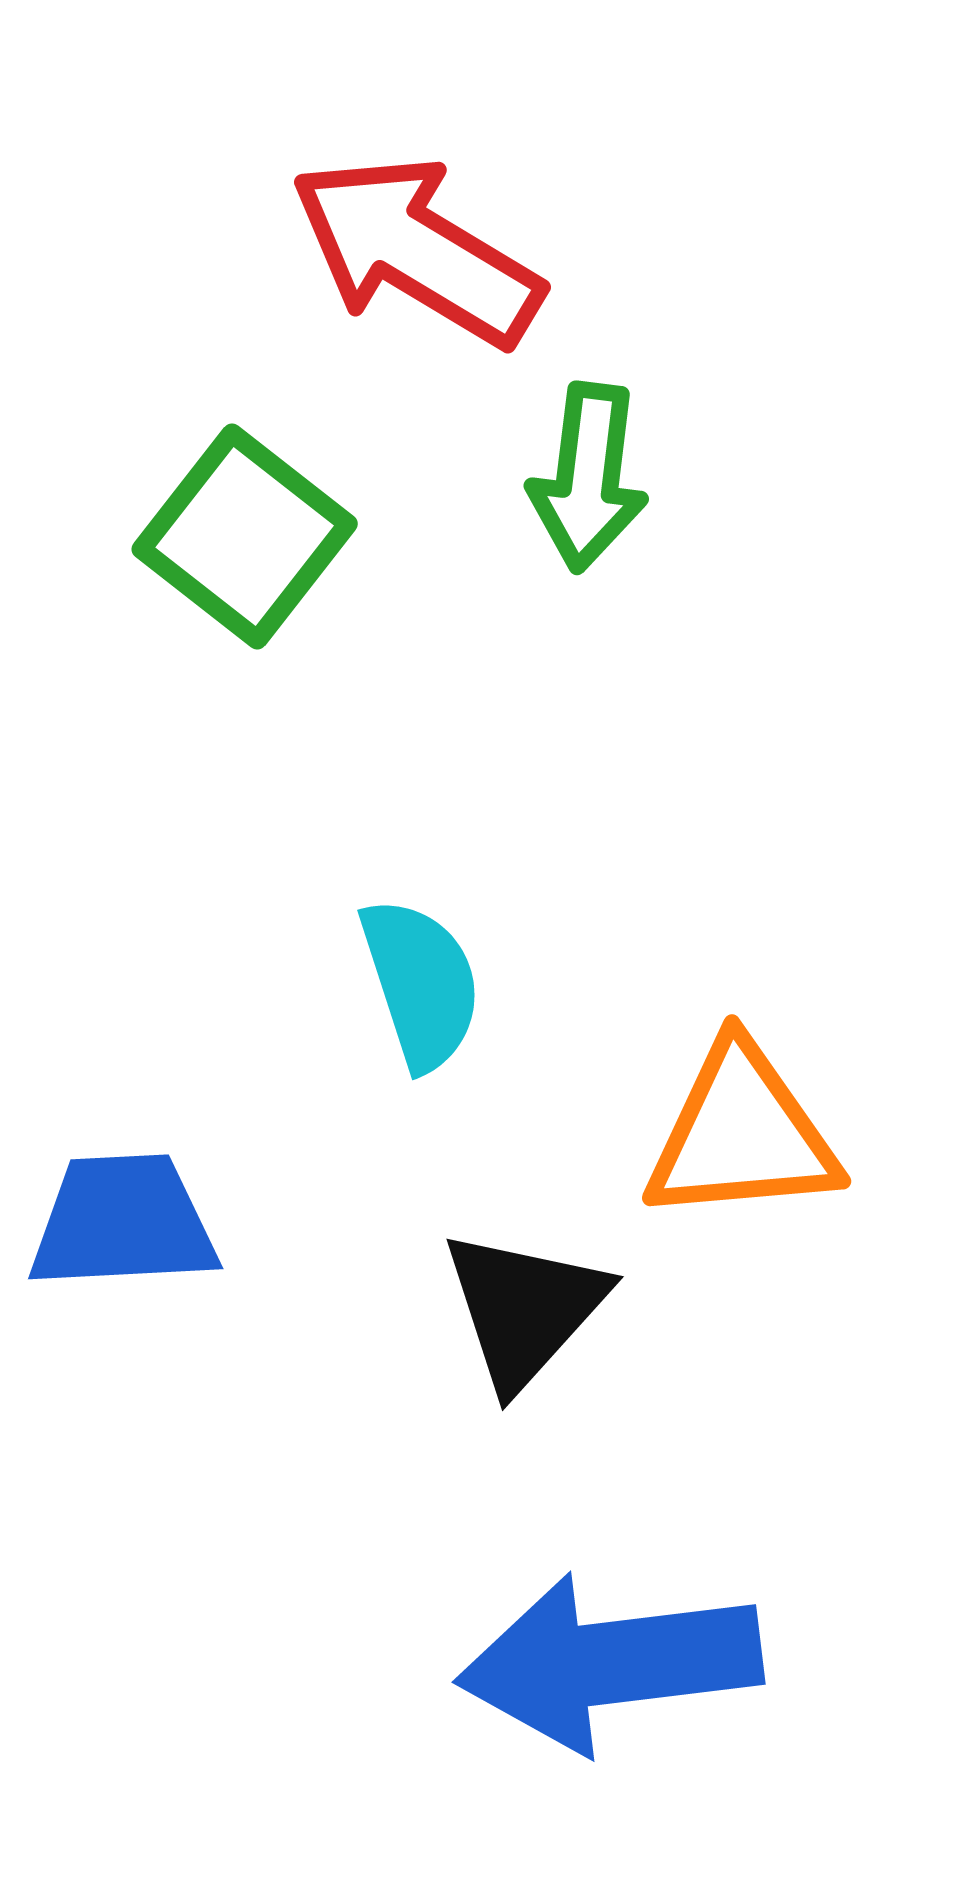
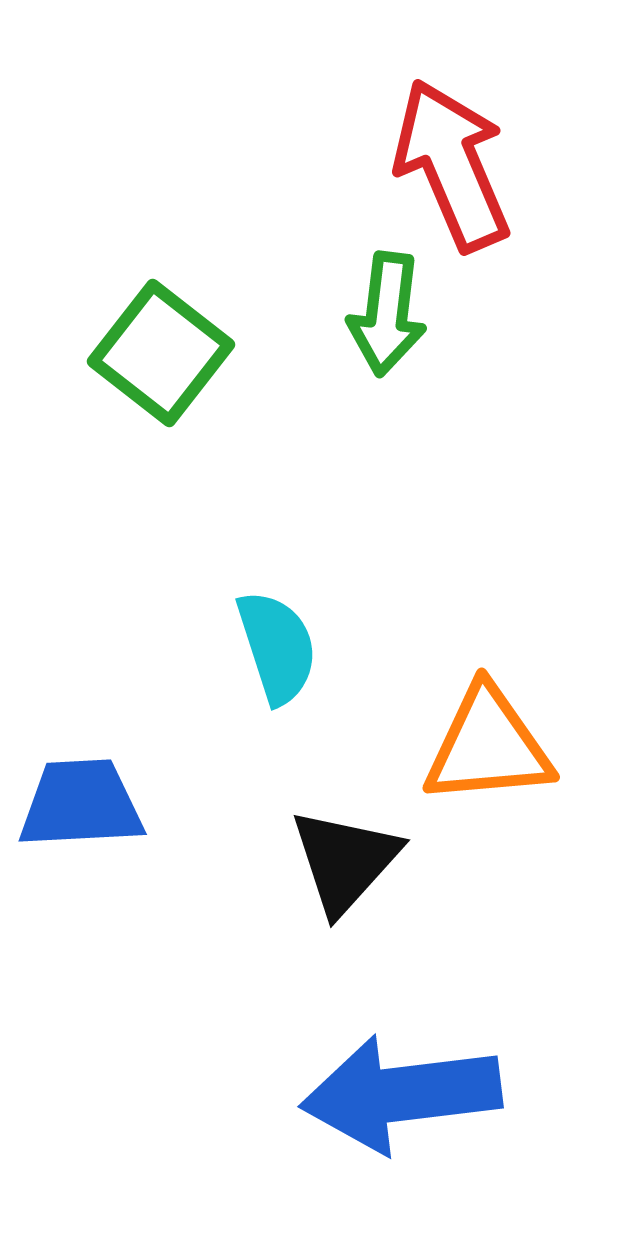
red arrow: (416, 251) -> (452, 165), moved, turned 36

